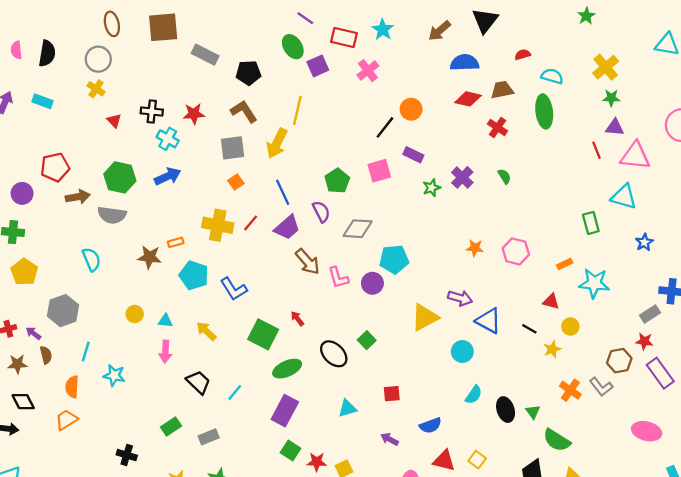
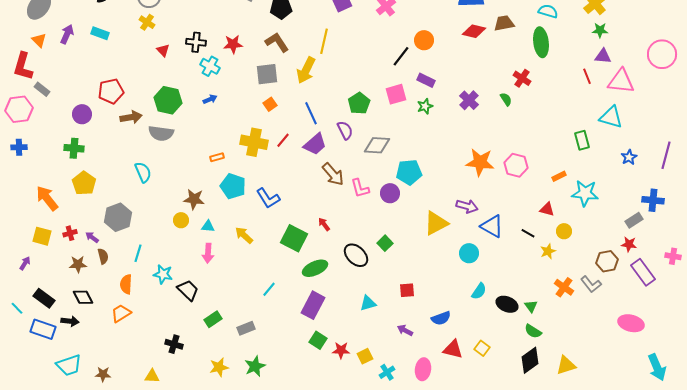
red cross: (498, 127) -> (522, 78), moved
blue arrow: (168, 176) -> (210, 99), size x0.6
green star: (432, 188) -> (425, 106), moved
orange star: (475, 248) -> (480, 162), size x1.8
brown star: (149, 257) -> (194, 199), moved
black trapezoid: (198, 382) -> (188, 290), moved
black ellipse: (506, 410) -> (507, 304), turned -50
green semicircle: (557, 440) -> (533, 331), moved, size x0.7

